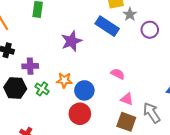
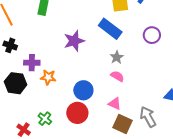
gray star: (130, 14) -> (117, 57), moved
orange star: (64, 80) -> (48, 77), moved
green cross: (42, 89) -> (45, 119), moved
pink triangle: (127, 99) -> (115, 104), moved

